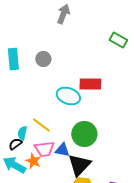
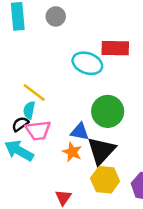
yellow line: (41, 125) -> (34, 92), moved
pink trapezoid: (44, 149) -> (38, 130), moved
orange star: (33, 161) -> (72, 152), moved

